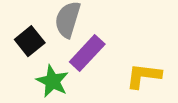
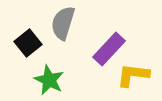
purple rectangle: (87, 53) -> (109, 49), moved

